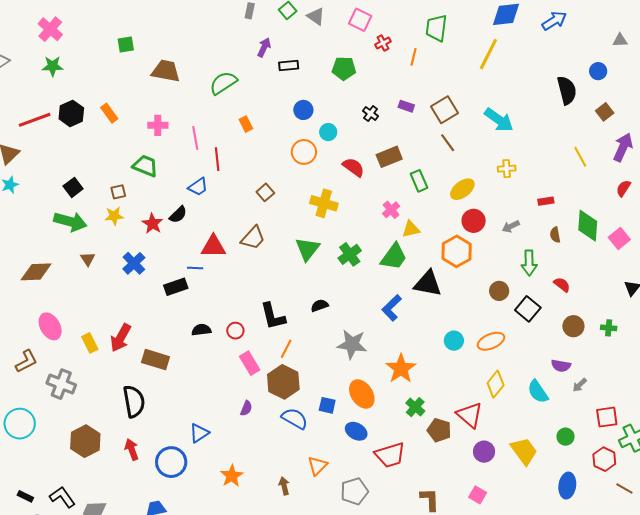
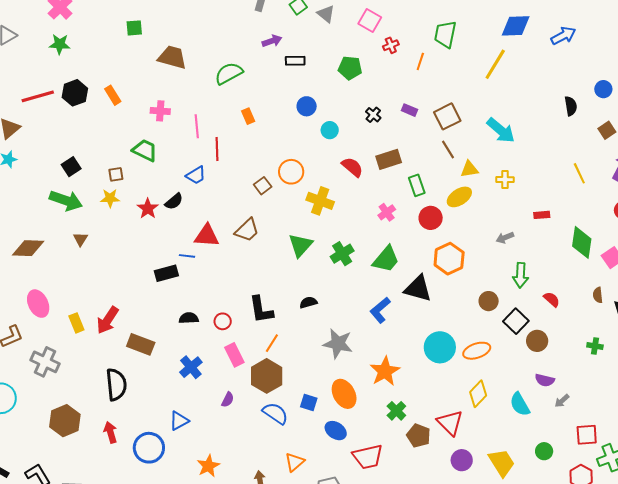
purple arrow: (264, 47) -> (272, 41), turned 42
black semicircle: (567, 90) -> (571, 106), size x0.7
orange circle: (304, 152) -> (291, 172), moved
red circle: (474, 221) -> (431, 218), moved
yellow triangle: (411, 229) -> (469, 169), moved
brown semicircle: (555, 235) -> (598, 295), moved
blue cross: (134, 263) -> (191, 367), moved
brown circle: (573, 326) -> (537, 341), moved
cyan circle: (454, 341) -> (440, 347), size x1.6

